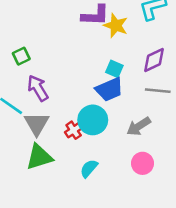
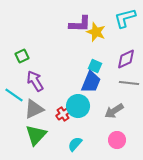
blue trapezoid: (109, 89) -> (91, 82), turned -45
gray triangle: (37, 124) -> (34, 109), turned 35
green triangle: (39, 157) -> (36, 135), turned -30

